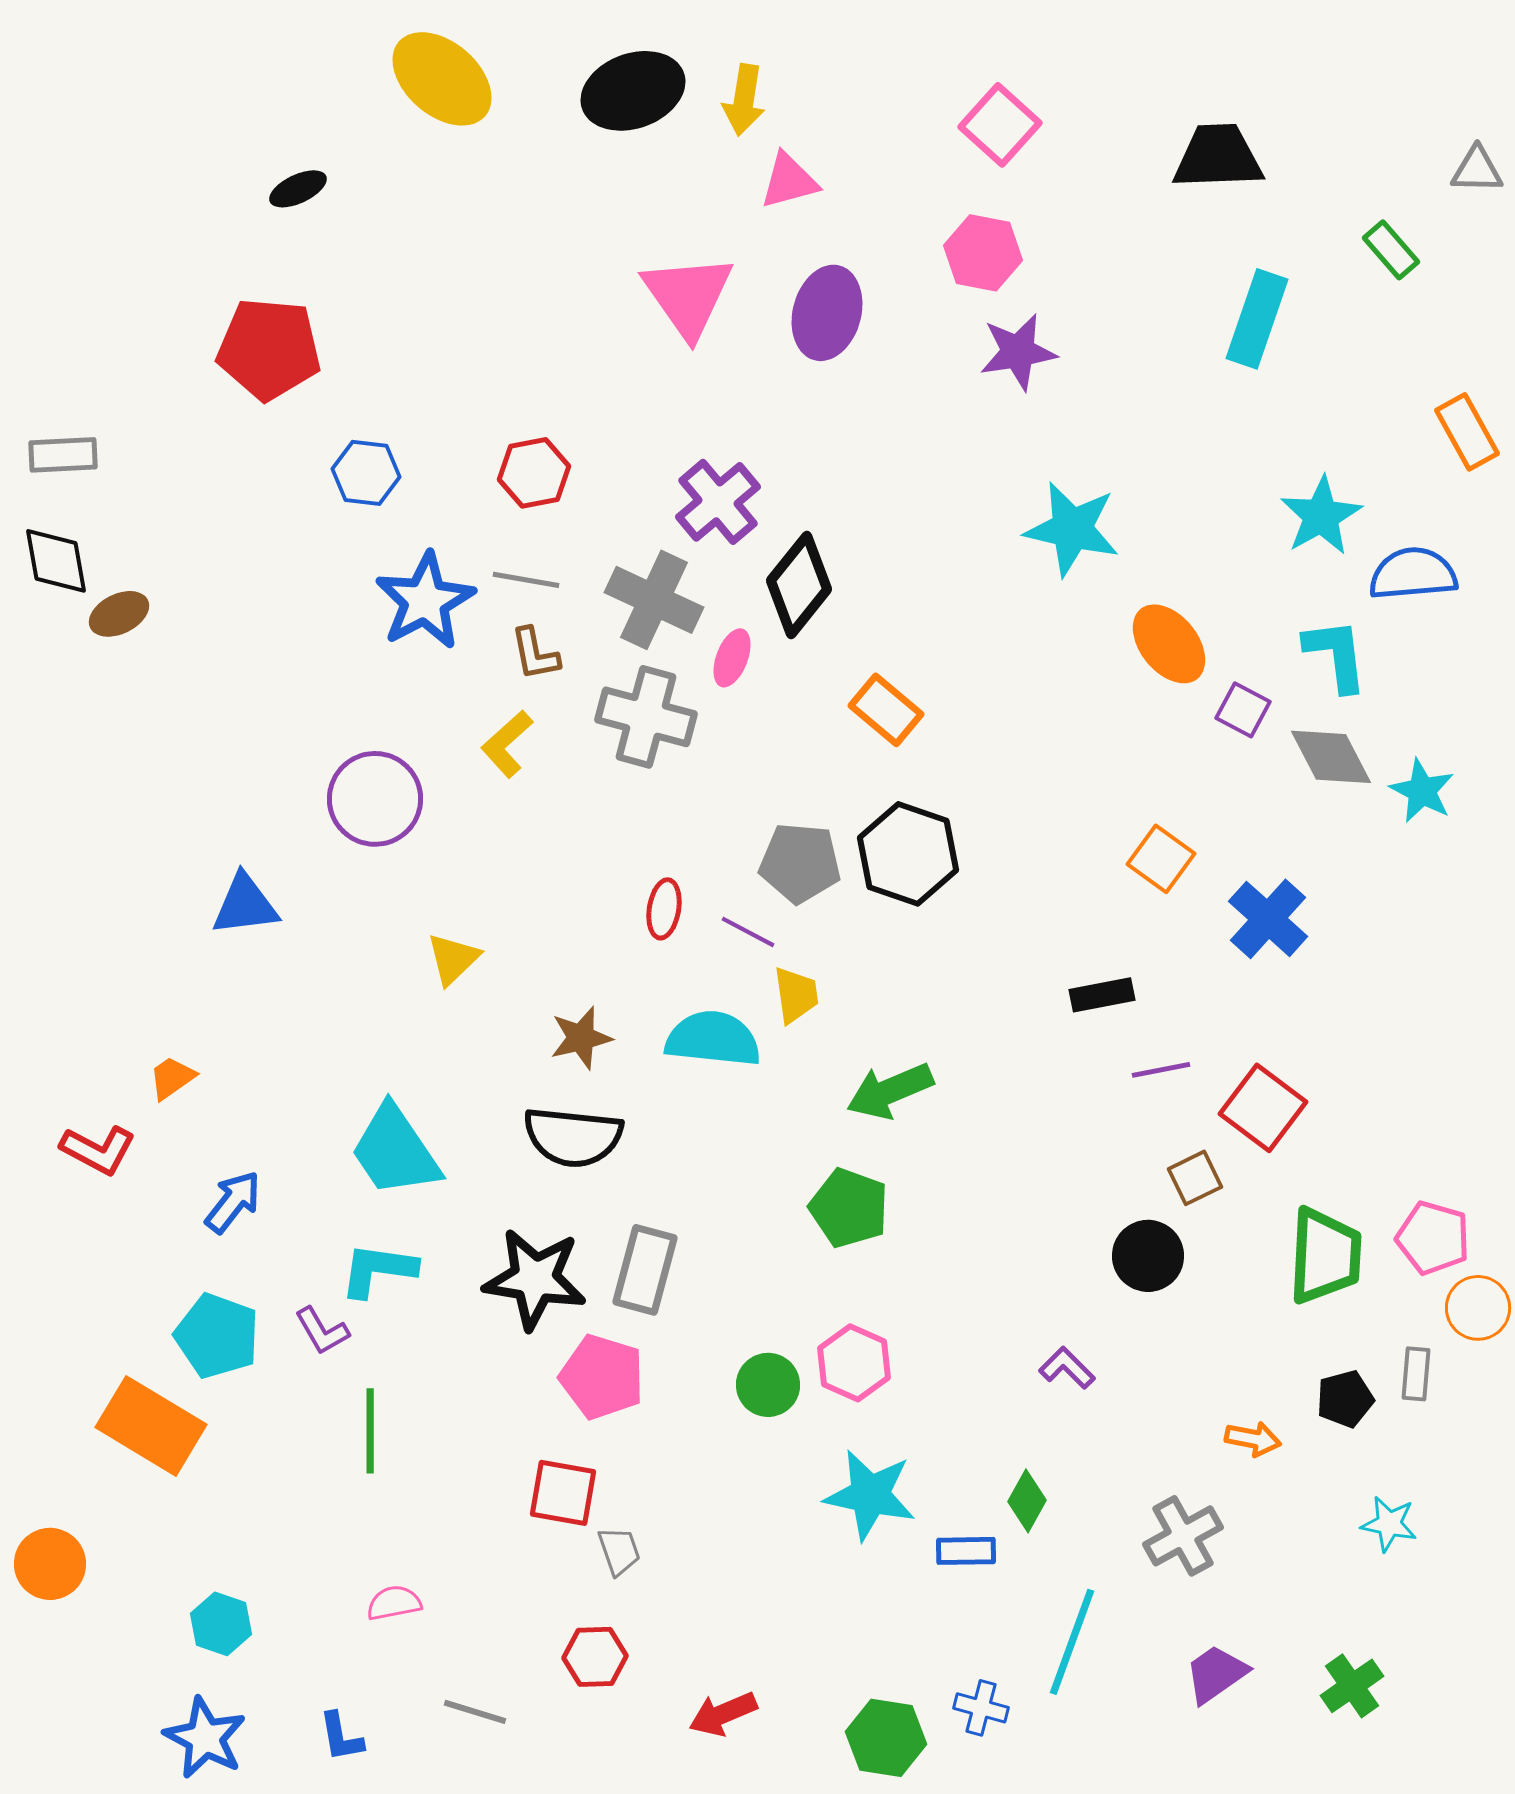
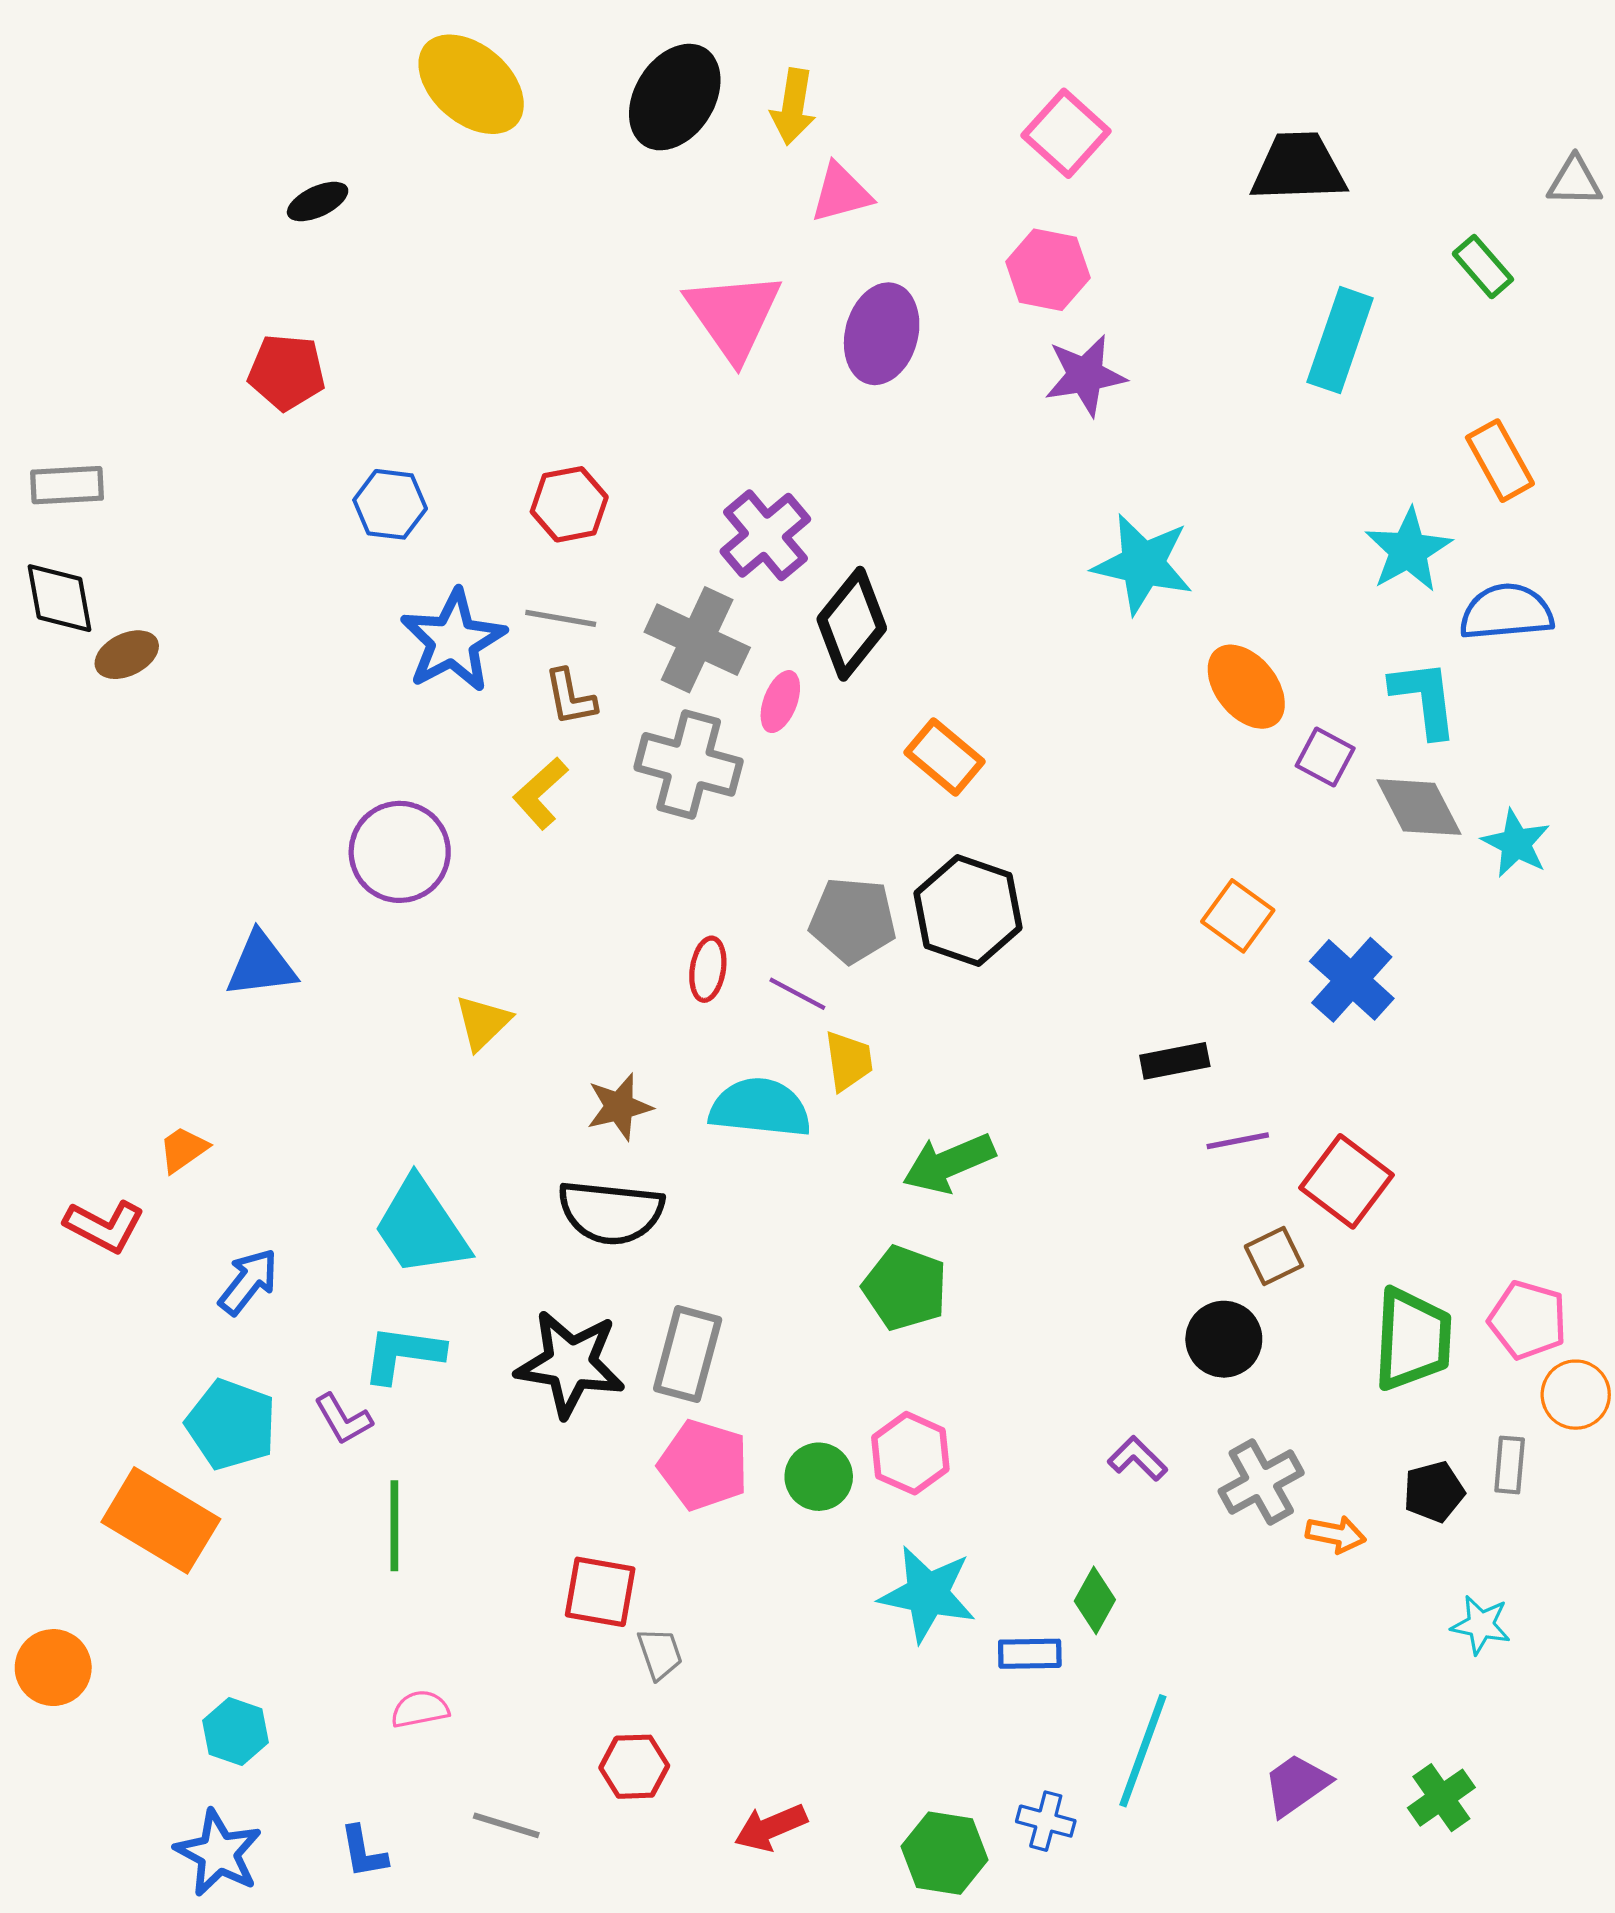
black ellipse: (633, 91) -> (675, 97), turned -38
red pentagon: (269, 349) -> (287, 372), size x0.7
orange rectangle: (1467, 432) -> (1500, 461), moved
pink pentagon: (602, 1377) -> (704, 1465), moved
gray cross: (1183, 1536) -> (1261, 1482), moved

